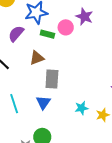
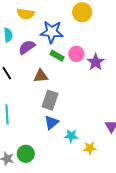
purple star: (84, 17) -> (96, 62), moved
blue triangle: (43, 102) -> (51, 122), moved

